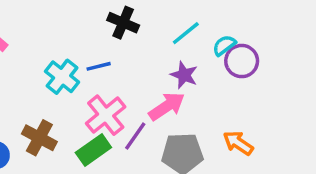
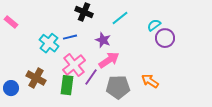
cyan semicircle: (224, 45) -> (154, 25), moved
purple circle: (242, 61) -> (165, 38), moved
purple star: (184, 75) -> (103, 40), moved
green rectangle: (93, 150) -> (67, 85), turned -48

